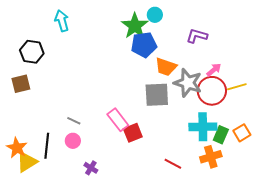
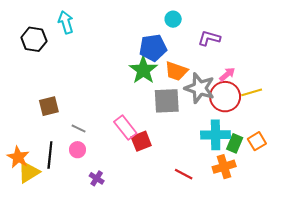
cyan circle: (155, 15) -> (173, 19), moved
green star: (135, 26) -> (143, 70), moved
black hexagon: (32, 52) -> (34, 39), moved
brown square: (21, 84) -> (49, 106), moved

